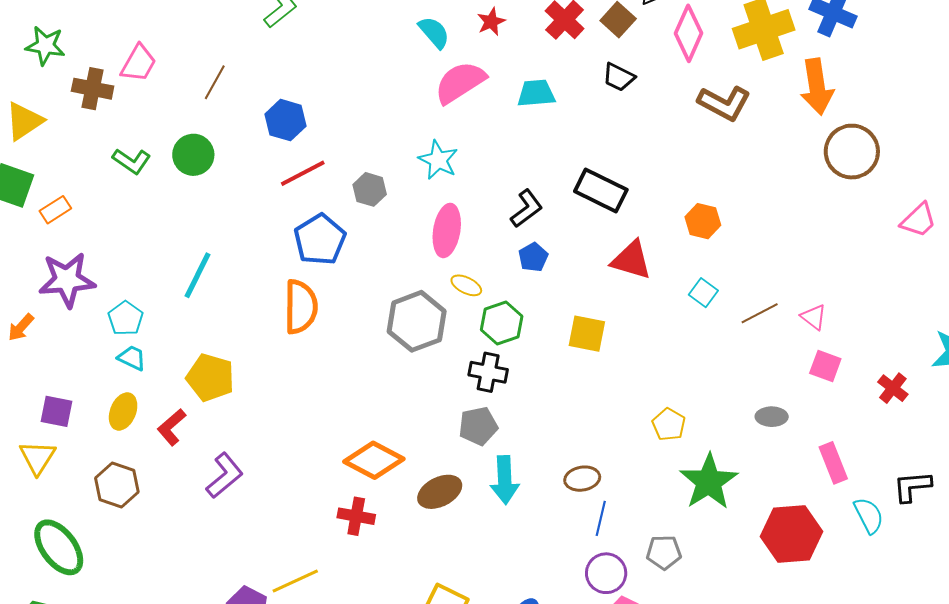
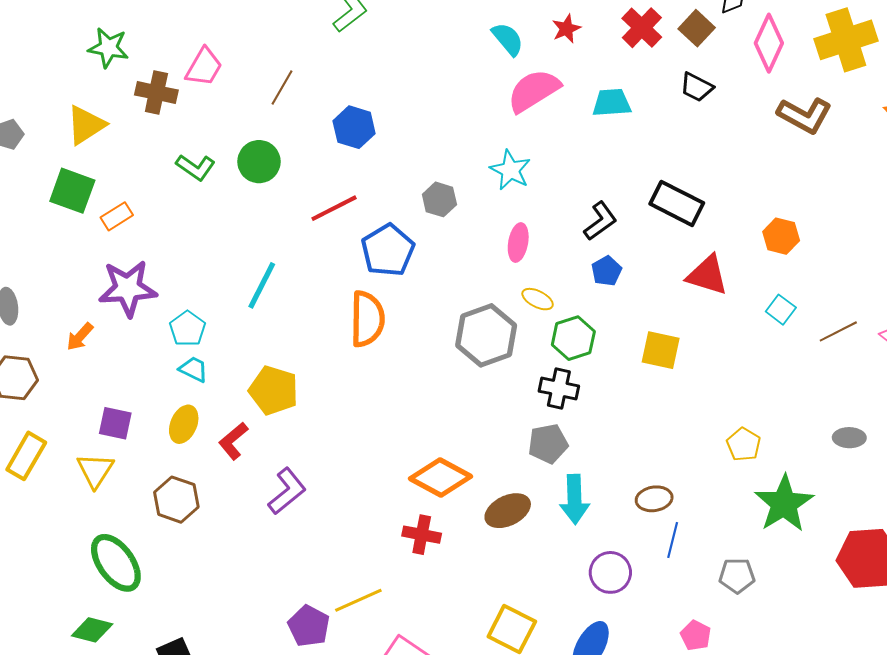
red line: (303, 173) -> (334, 208), moved
pink ellipse: (447, 230) -> (518, 243), size x0.7
purple circle: (606, 573) -> (610, 572), moved

